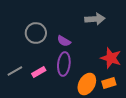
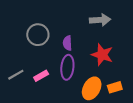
purple semicircle: (64, 41) -> (67, 43), turned 56
red star: (111, 58) -> (102, 55), moved

